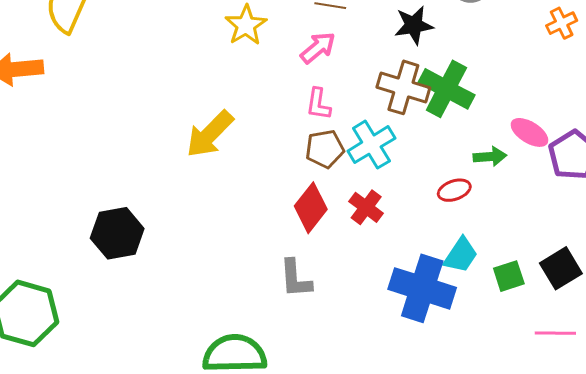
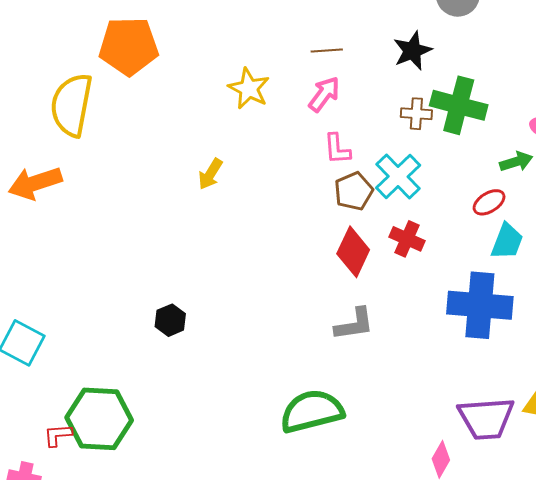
brown cross: (403, 87) -> (416, 114), size x0.6
yellow arrow: (210, 134) -> (210, 174), moved, size x0.6
black hexagon: (117, 233) -> (170, 320), size x0.6
cyan trapezoid: (461, 255) -> (507, 241), moved
gray L-shape: (296, 279) -> (354, 324), turned -81

